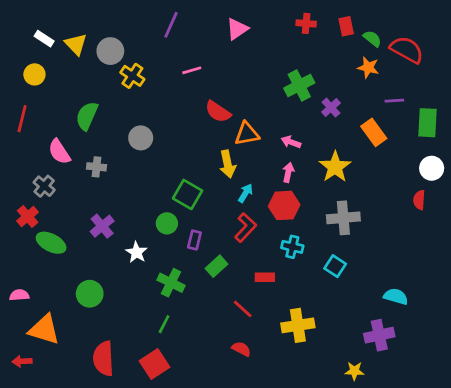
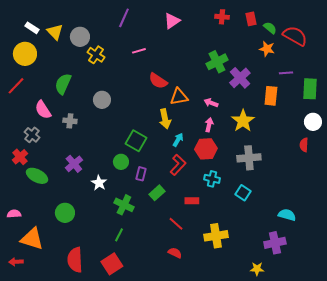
yellow circle: (34, 74) -> (25, 54), size x1.5
purple cross: (331, 108) -> (240, 78), size x1.5
red line: (22, 119) -> (16, 86), turned 30
orange rectangle: (374, 132) -> (271, 96), turned 42

